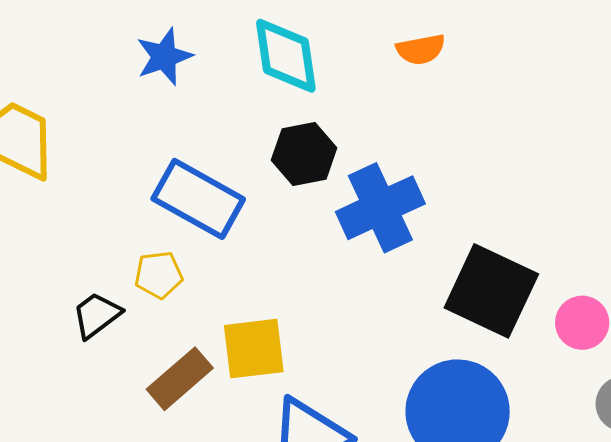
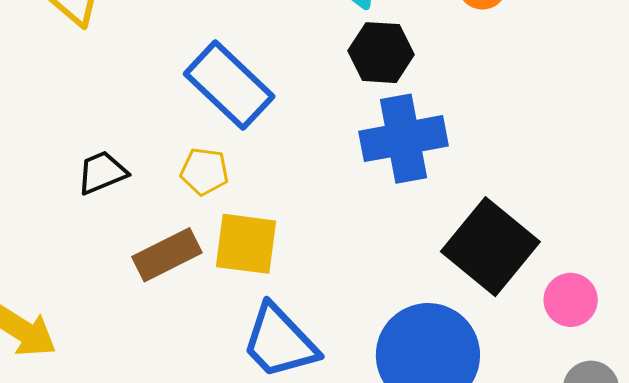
black hexagon: (304, 154) -> (381, 53), moved
yellow pentagon: (159, 275) -> (204, 171), moved

